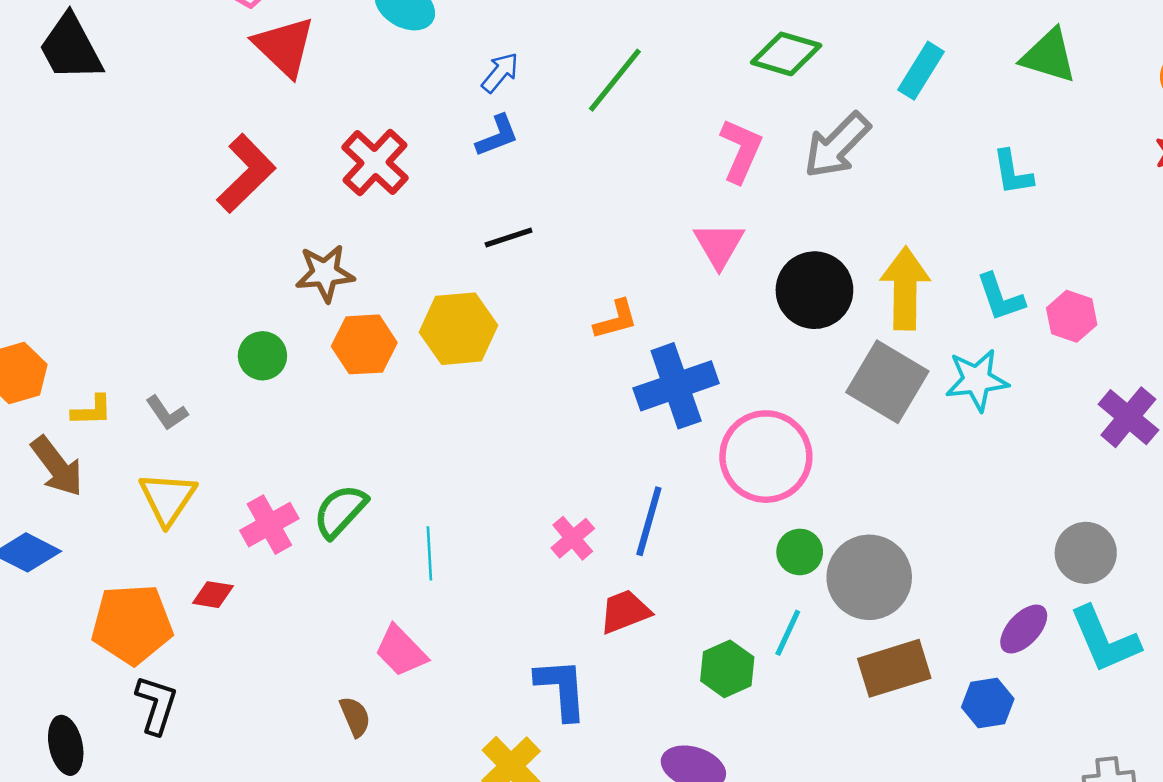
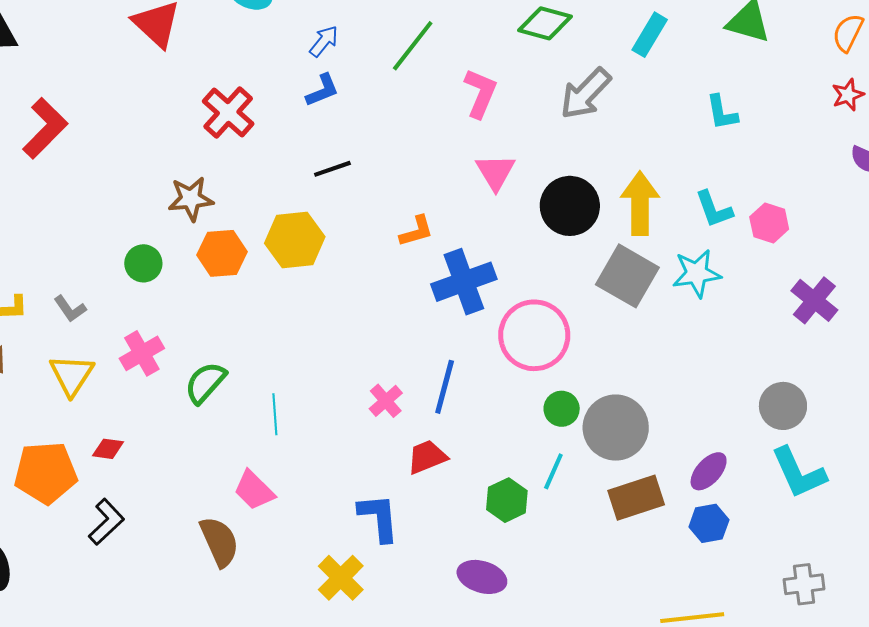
pink L-shape: (741, 151) -> (480, 93), moved
red L-shape: (246, 173) -> (45, 128), moved
pink cross: (269, 525) -> (142, 353), moved
purple ellipse: (1024, 629) -> (709, 471), moved
black L-shape: (156, 705) -> (106, 522), moved, turned 30
brown semicircle: (355, 717) -> (219, 542), size x1.6

